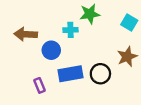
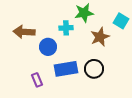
brown star: (127, 57) -> (100, 37), moved

